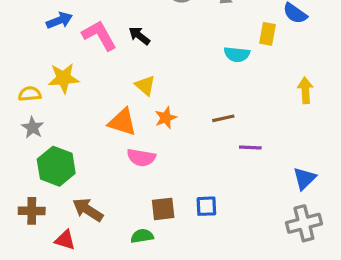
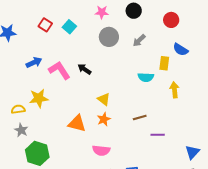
yellow triangle: (145, 85) -> (104, 99), moved
yellow arrow: (305, 90) -> (174, 90), moved
pink semicircle: (141, 157) -> (101, 150), moved

